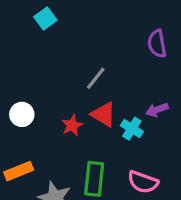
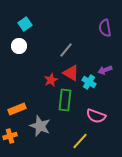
cyan square: (45, 19) -> (25, 24), moved
white circle: (22, 114) -> (19, 46), moved
green rectangle: (94, 179) -> (65, 100), moved

